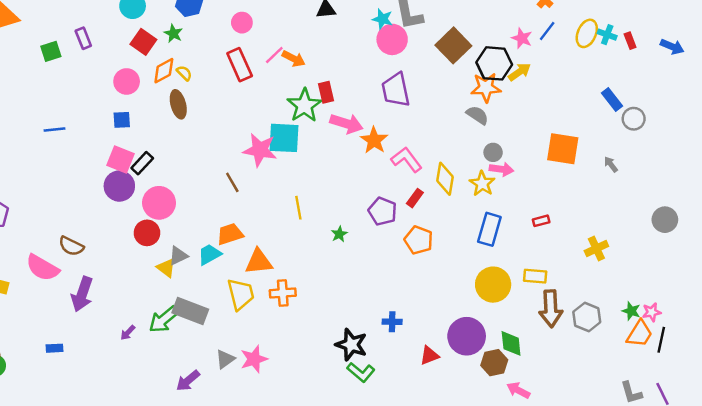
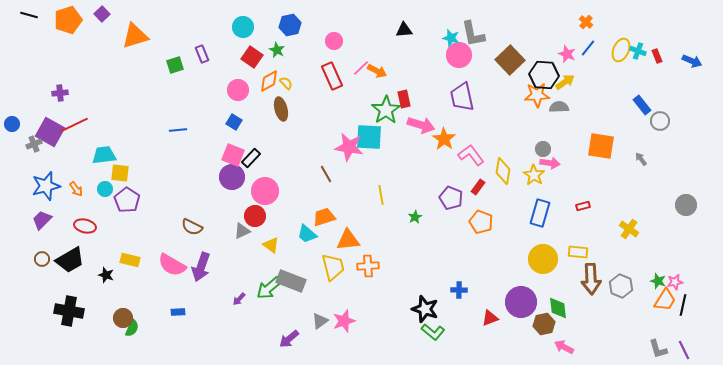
gray semicircle: (477, 115) -> (559, 107), moved, turned -36
blue square: (122, 120) -> (234, 122), turned 35
yellow cross: (596, 248) -> (629, 229), turned -30
cyan trapezoid: (209, 255) -> (307, 234), turned -110
gray triangle: (178, 256) -> (242, 231), moved
pink semicircle: (42, 268) -> (172, 265), moved

